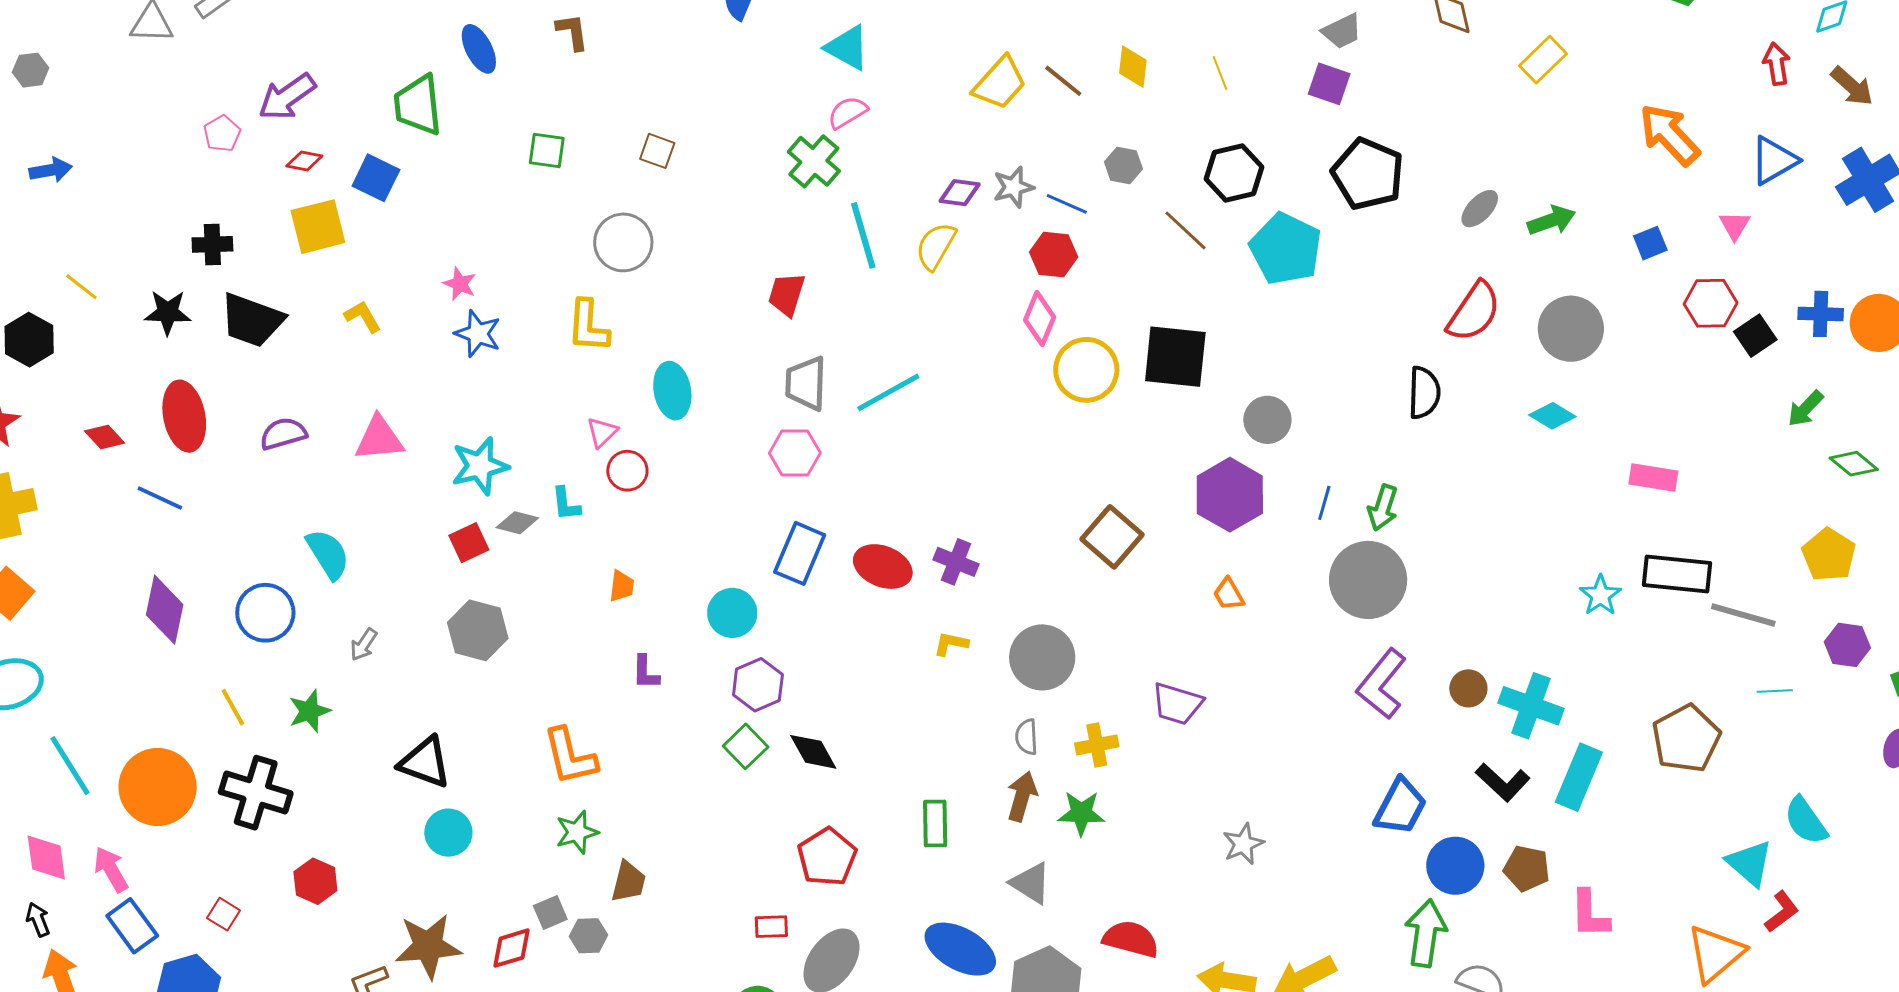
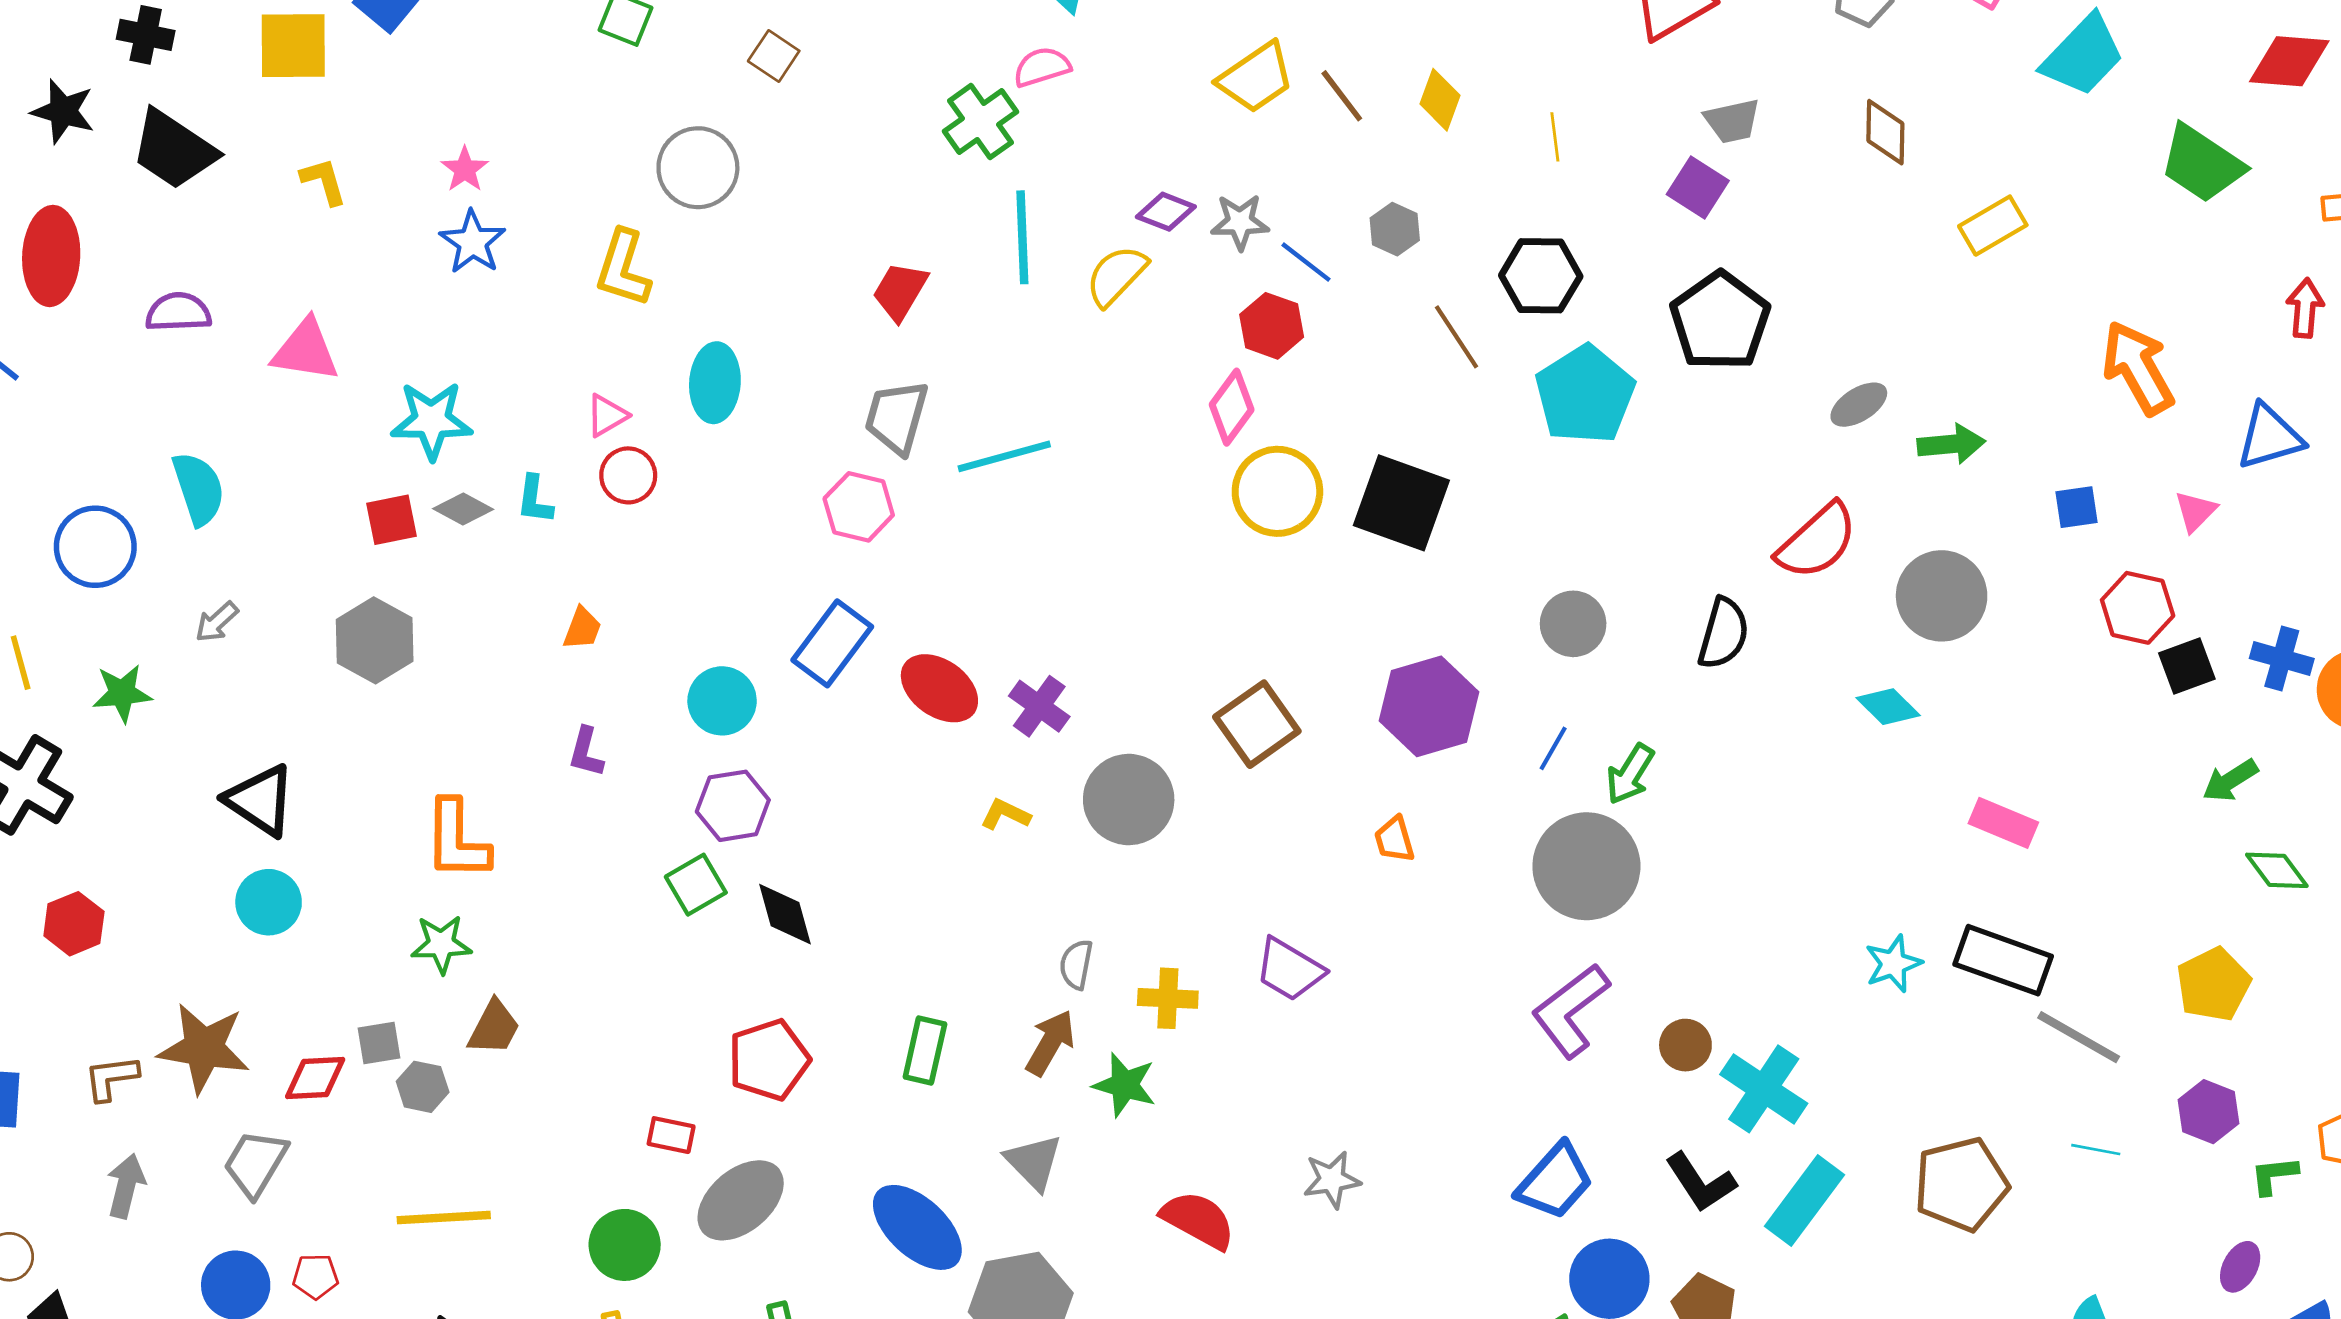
gray circle: (1267, 420) -> (1573, 624), moved
gray circle: (1042, 657) -> (1129, 800), moved
red semicircle: (1131, 939) -> (1198, 1220), moved

